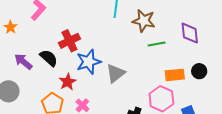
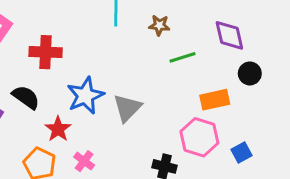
brown star: (144, 21) -> (159, 25), size x0.6
red cross: (69, 41) -> (46, 52), moved, turned 35
black circle: (199, 71) -> (250, 73), moved

